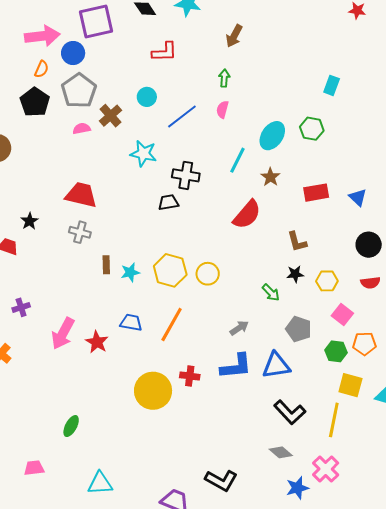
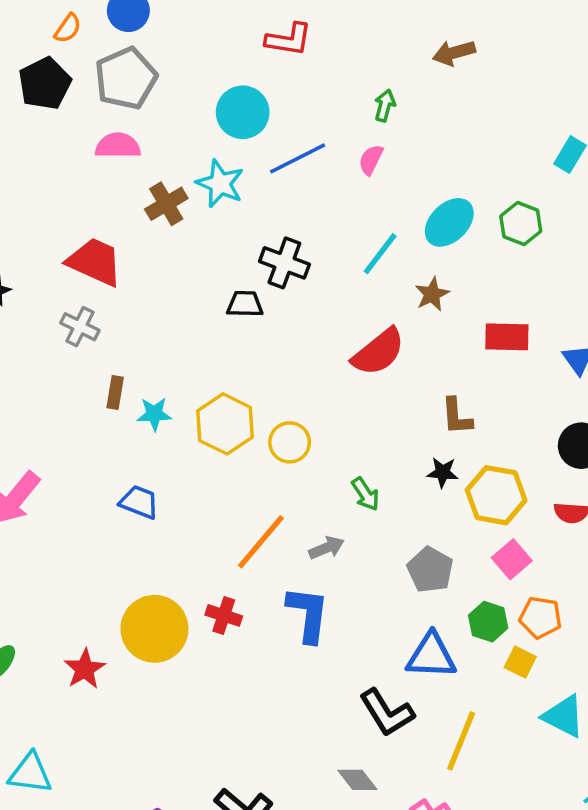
brown arrow: (234, 36) -> (454, 53), moved, turned 35
cyan circle: (147, 97) -> (243, 112), size x1.5
brown cross: (110, 116) -> (166, 204), moved
pink semicircle: (82, 129) -> (118, 146), size x1.4
cyan star: (143, 154) -> (220, 184), moved
yellow hexagon: (327, 281) -> (496, 495), size x1.5
green arrow: (271, 293) -> (365, 494), moved
orange line: (172, 325) -> (261, 542), moved
red star: (97, 342) -> (85, 669), moved
blue triangle: (276, 365) -> (431, 656), moved
blue L-shape: (236, 366) -> (308, 614), turned -88
yellow square: (350, 385) -> (520, 662), moved, size x0.7

